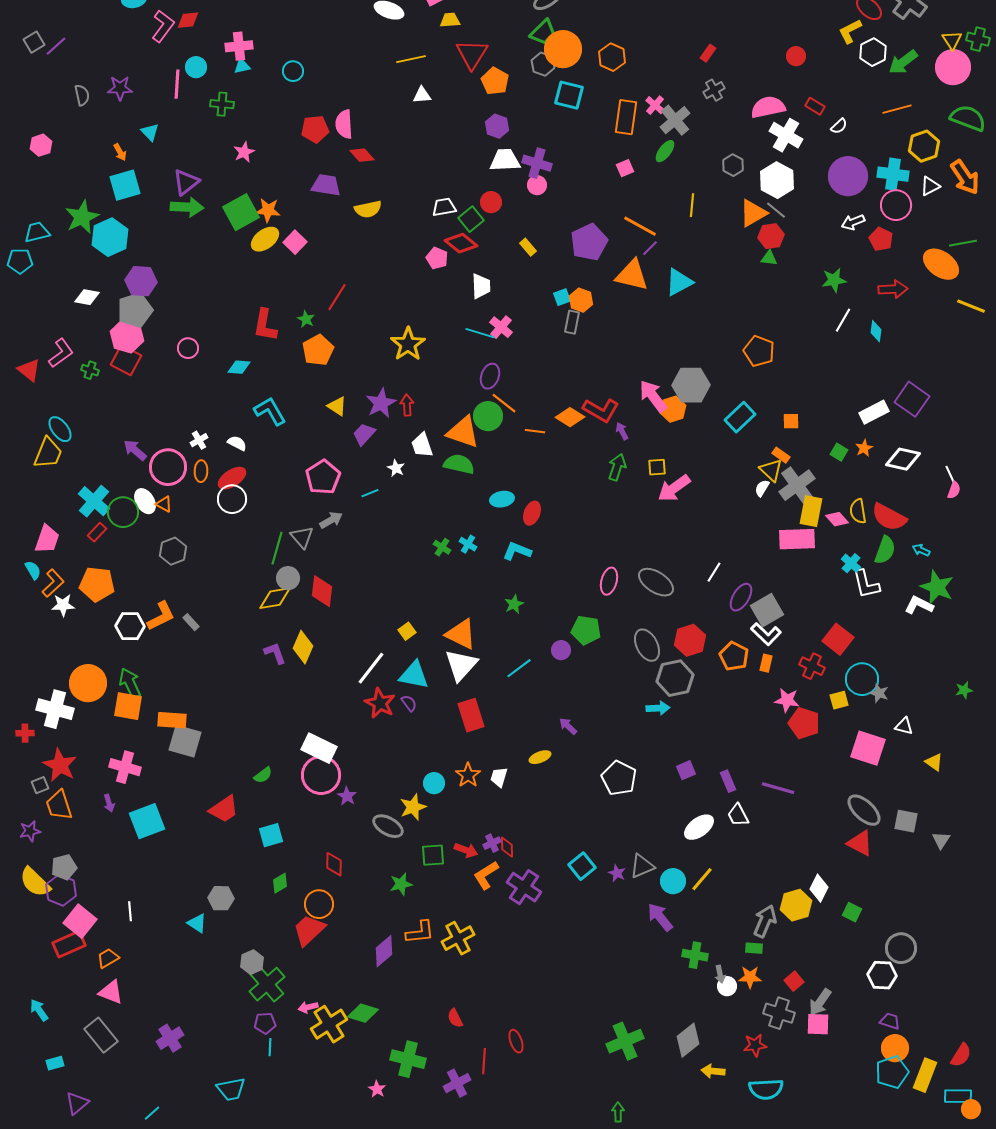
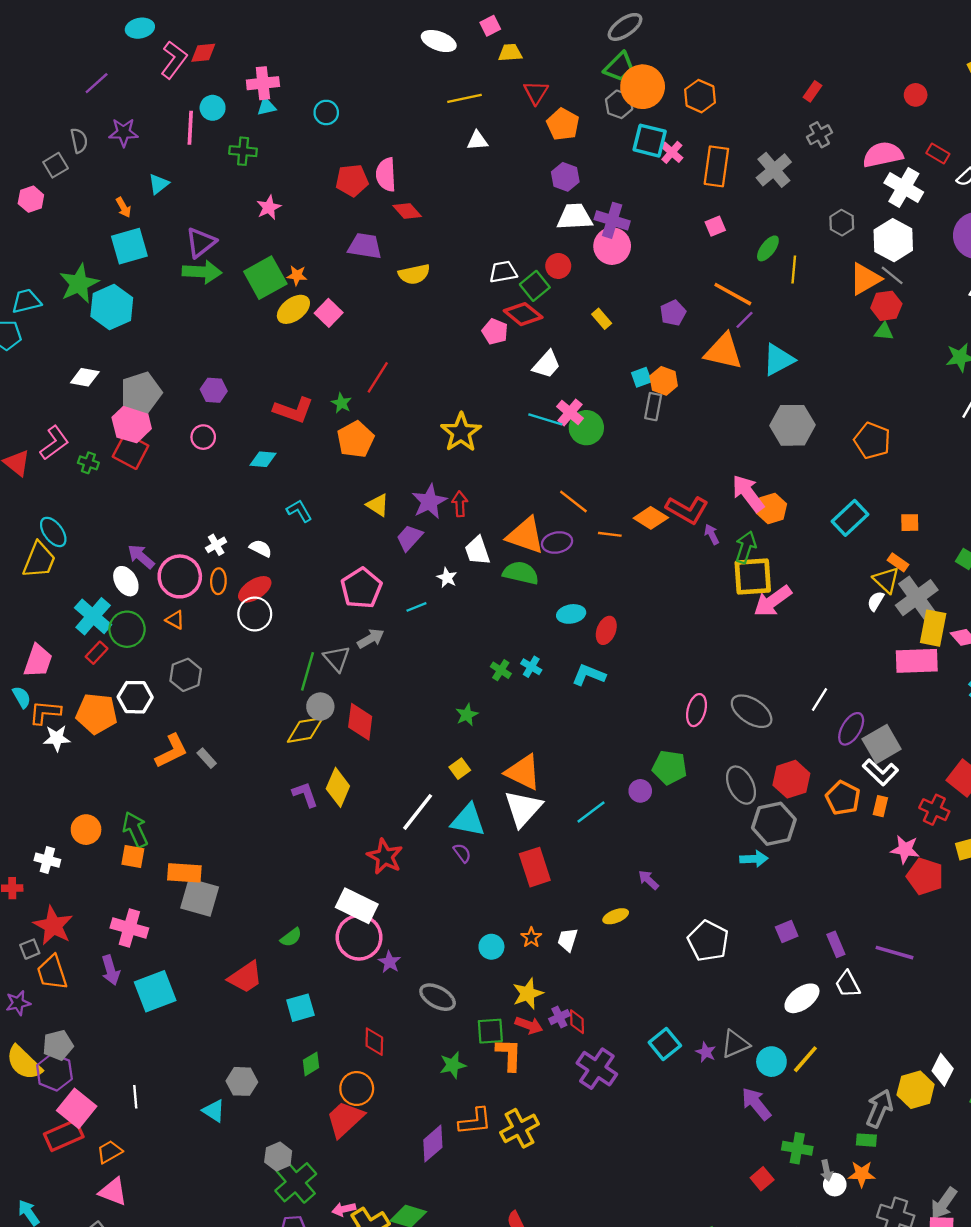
gray square: (34, 42) -> (56, 165), moved
purple line: (56, 46) -> (97, 83), moved
red triangle: (472, 54) -> (536, 93), size x0.7
pink cross: (655, 105) -> (672, 152), moved
cyan triangle: (150, 132) -> (159, 184), turned 36
green ellipse: (665, 151) -> (768, 248), moved
pink circle: (537, 185) -> (612, 246), size x1.6
orange star: (268, 210) -> (297, 275), size x0.7
purple pentagon: (589, 242) -> (673, 313), size x0.6
purple hexagon: (141, 281) -> (214, 390), moved, size x0.7
white trapezoid: (481, 286) -> (546, 364), turned 44
red L-shape: (265, 325) -> (293, 410), turned -80
purple ellipse: (490, 376) -> (557, 542), moved, turned 60
gray hexagon: (691, 385) -> (793, 425), moved
cyan L-shape: (270, 411) -> (299, 511), size x0.7
green circle: (488, 416) -> (586, 428), moved
green arrow: (617, 467) -> (746, 547), moved
yellow square: (657, 467) -> (753, 576), size x1.8
white ellipse: (145, 501) -> (126, 581), moved
orange L-shape: (53, 583) -> (45, 712), turned -132
green star: (514, 604) -> (467, 715), moved
white hexagon: (130, 626) -> (135, 697), moved
orange circle: (88, 683) -> (86, 830), size x0.7
red star: (380, 703) -> (385, 857), moved
orange square: (128, 706) -> (133, 857), size x0.7
white cross: (55, 709) -> (47, 860), size x0.6
orange star: (468, 775) -> (531, 937), size x0.7
purple arrow: (109, 803) -> (111, 970), size x1.4
yellow star: (413, 807) -> (528, 994), moved
orange L-shape: (486, 875) -> (509, 1055), moved, turned 124
red square: (794, 981) -> (762, 1179), moved

